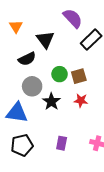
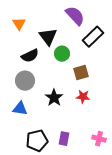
green circle: (60, 74) -> (62, 54), moved
gray circle: (32, 86) -> (25, 81), moved
blue triangle: (17, 113) -> (20, 109), size x0.7
black pentagon: (22, 145) -> (37, 141), moved

